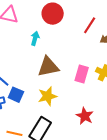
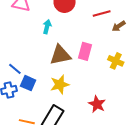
red line: (90, 25) -> (102, 13), turned 42
pink rectangle: (82, 74) -> (85, 51), moved

